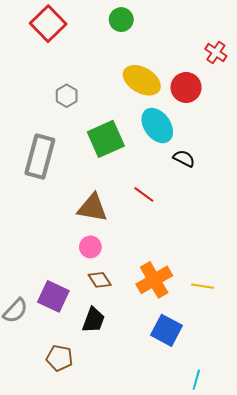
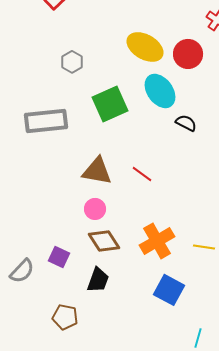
gray rectangle: (40, 156) -> (46, 121), turned 69
red line: (144, 194) -> (142, 174), moved
brown diamond: (100, 280) -> (104, 241), size x1.4
purple square: (53, 296) -> (59, 257), size x0.7

